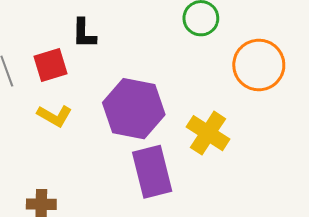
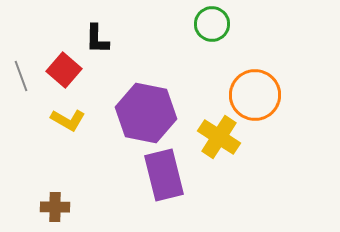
red square: (50, 65) -> (64, 70), turned -32
orange circle: (259, 65) -> (255, 95), moved

